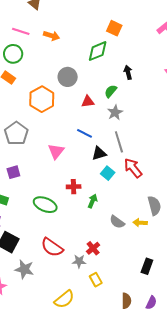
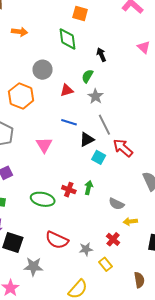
green diamond: (98, 51) -> (68, 39), turned -65
red cross: (74, 187) -> (69, 190), moved, turned 32
yellow arrow: (140, 223) -> (130, 222), moved
red cross: (93, 248) -> (113, 239), moved

